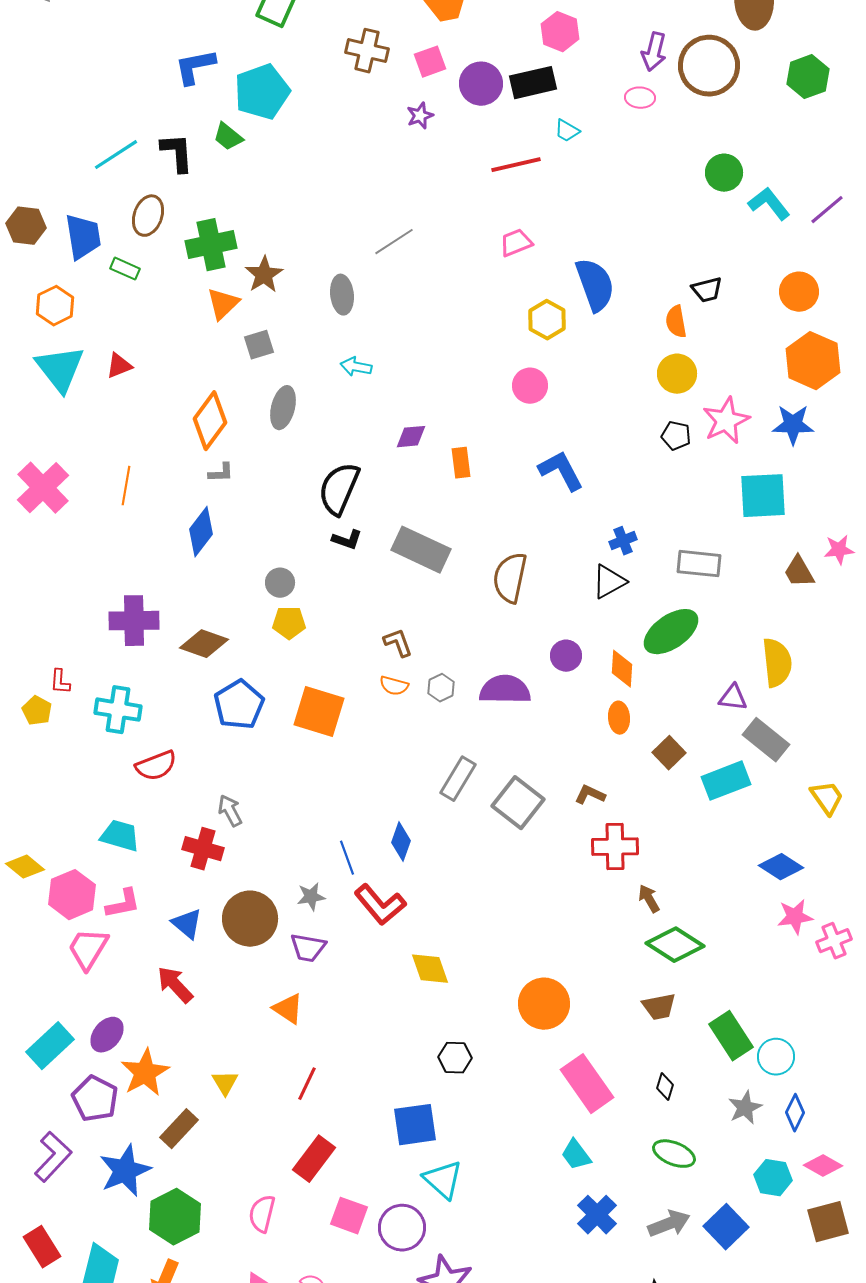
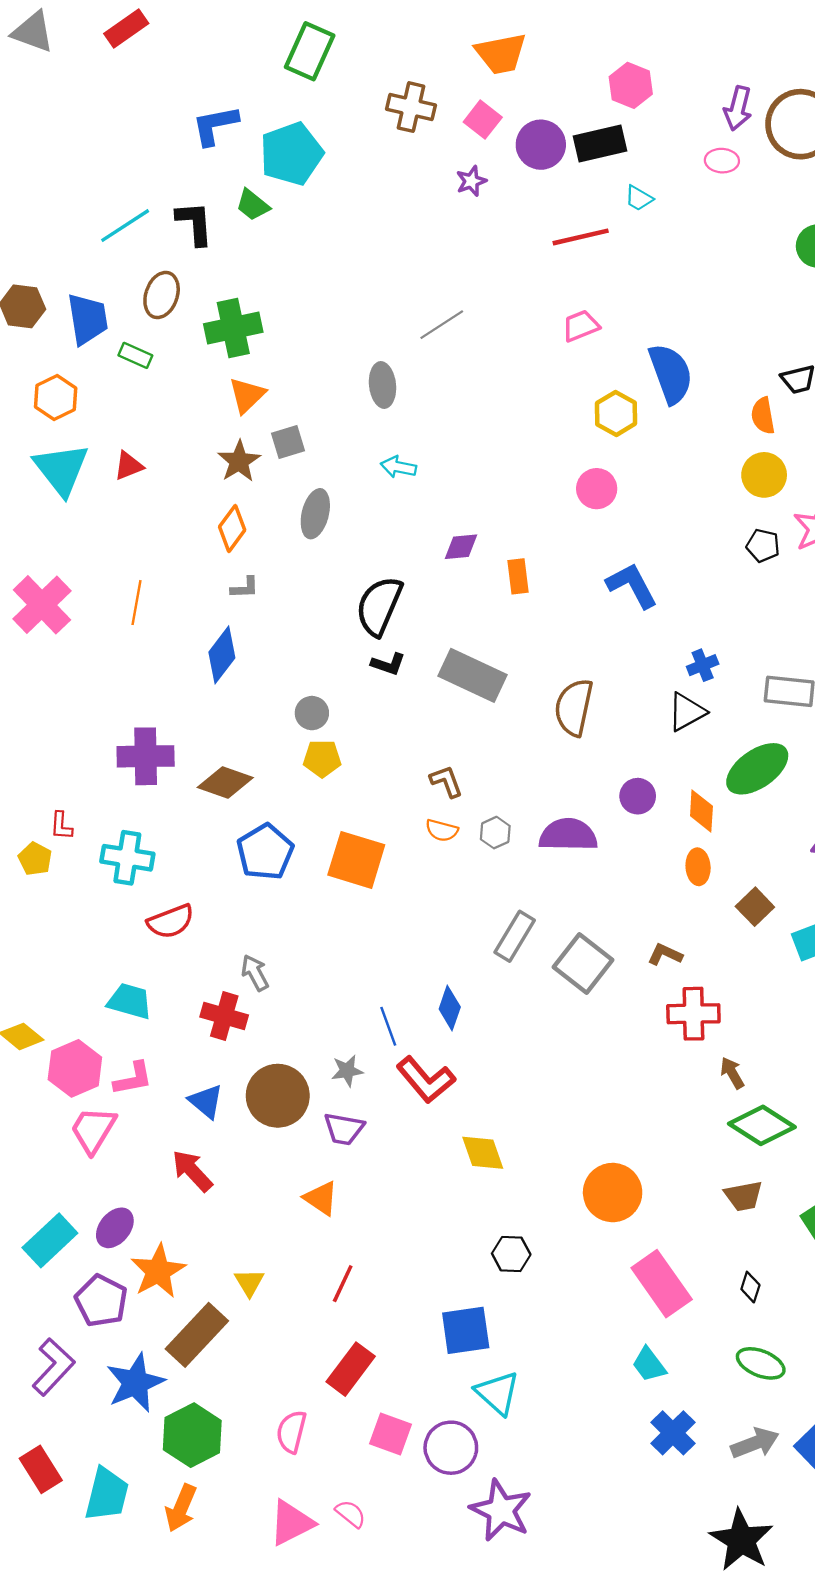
pink square: (430, 62) -> (483, 120), turned -32
brown star: (264, 275) -> (239, 461), moved
orange diamond: (210, 421) -> (232, 528), size x0.7
brown rectangle: (179, 1129) -> (197, 1335), size x1.4

